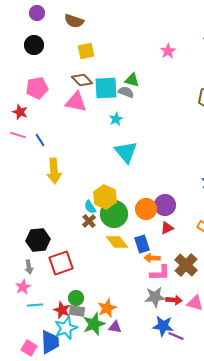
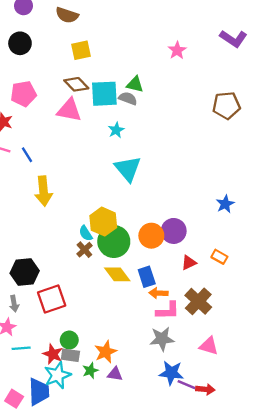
red triangle: (167, 228) -> (189, 263), moved
red arrow: (174, 300) -> (205, 389), moved
green star: (94, 324) -> (90, 371), size x0.6

